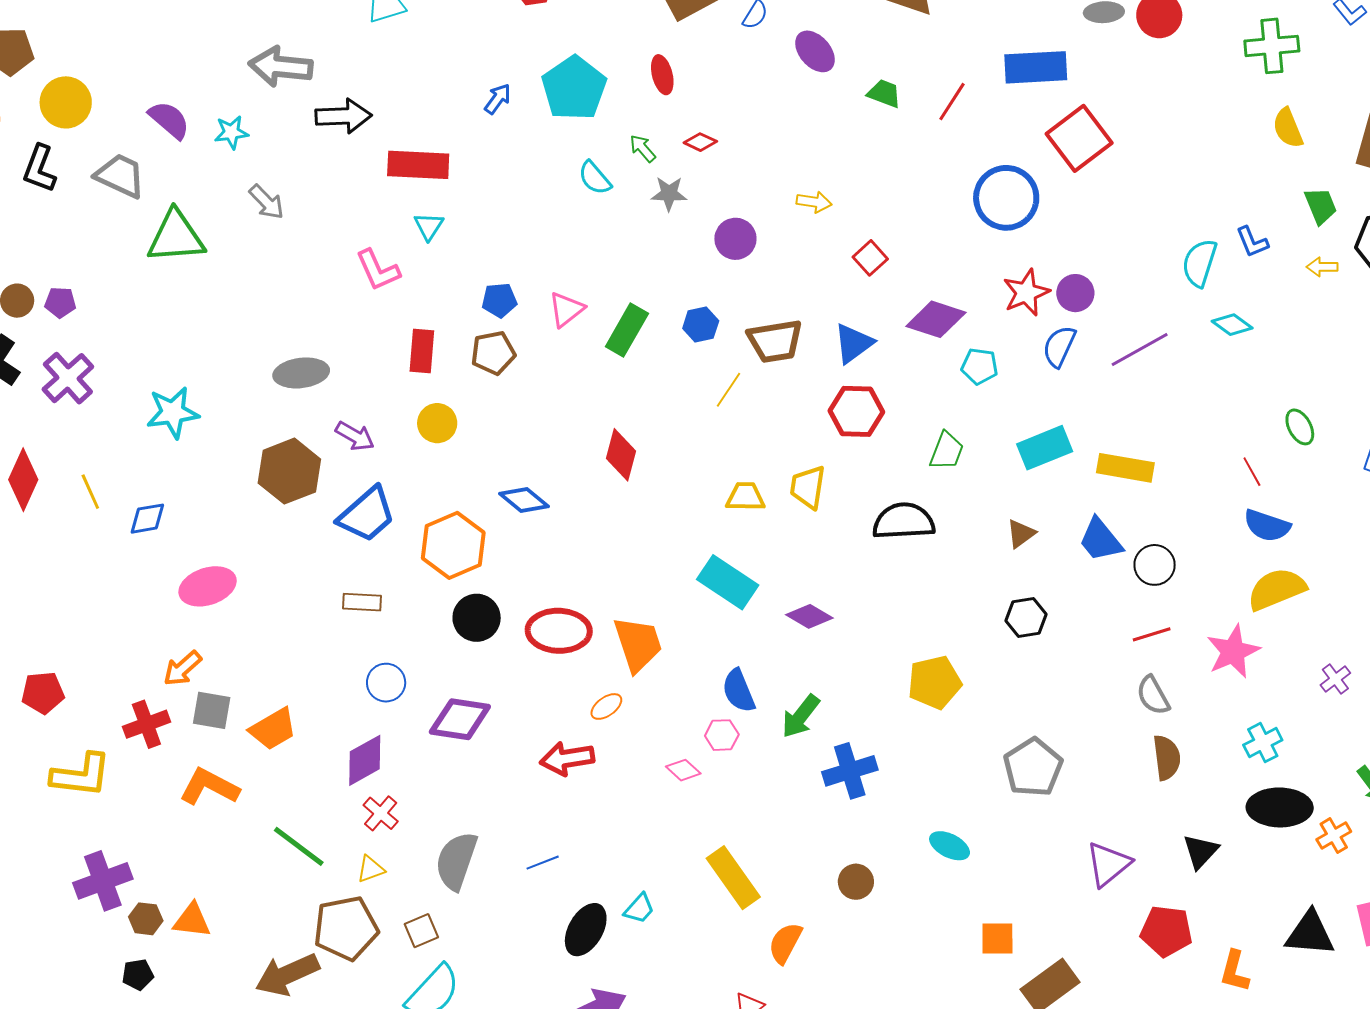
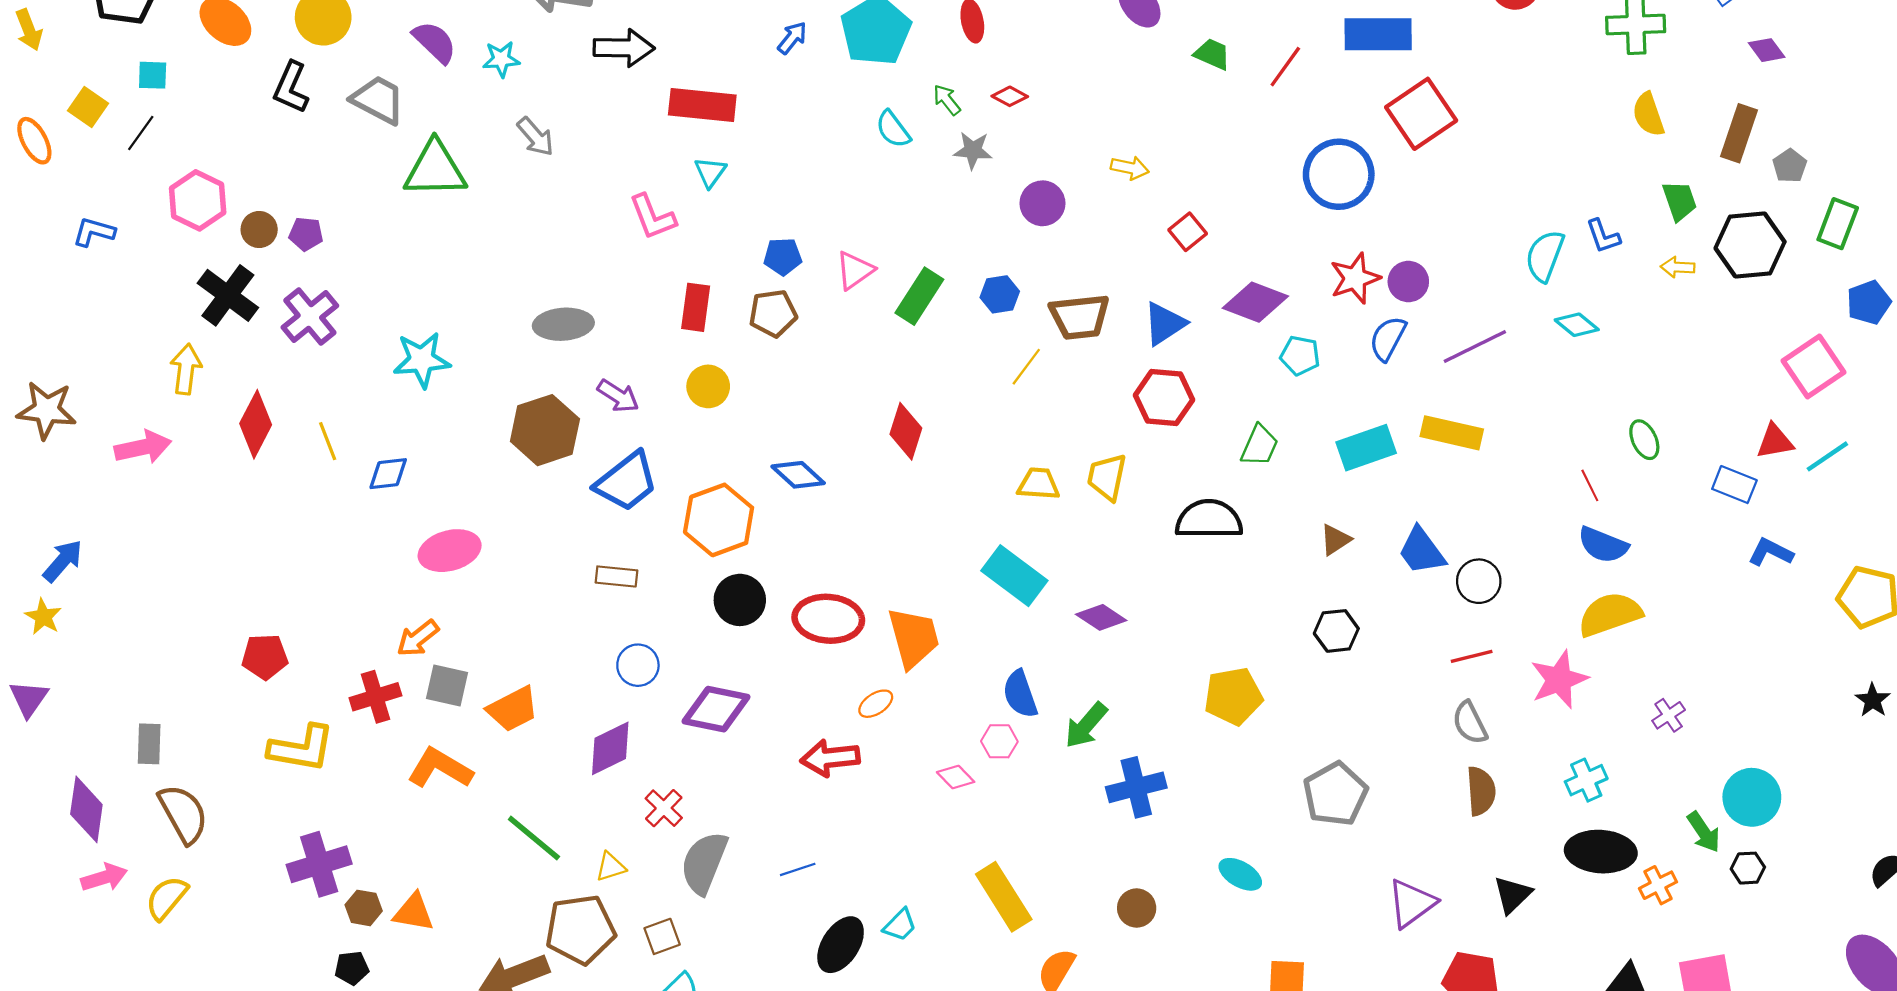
yellow rectangle: (1125, 468) -> (1452, 433), moved
red cross: (381, 813) -> (664, 808), moved

